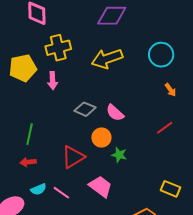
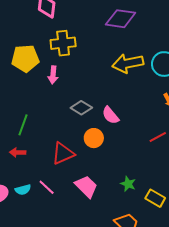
yellow arrow: (107, 59) -> (128, 63), moved
green star: (119, 155) -> (128, 184), moved
cyan semicircle: (38, 189) -> (23, 190), moved

